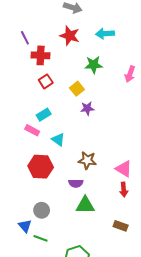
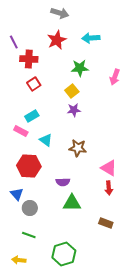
red star: (70, 36) -> (57, 40), turned 30
yellow square: (77, 89) -> (72, 91), moved
brown star: (87, 160) -> (78, 148), moved
blue triangle: (25, 226) -> (17, 194), moved

